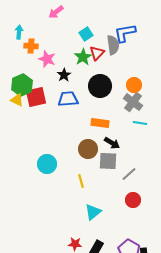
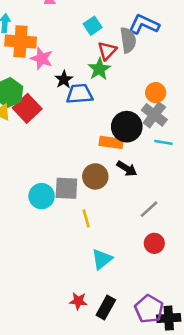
blue L-shape: (125, 33) -> (144, 24), turned 35
orange cross: (31, 46) -> (21, 41), size x1.6
green star: (83, 57) -> (99, 69), moved
black circle: (100, 86) -> (127, 127), moved
red square: (36, 97) -> (27, 108), turned -30
blue trapezoid: (68, 99) -> (80, 94), moved
gray square: (108, 161) -> (66, 188), moved

